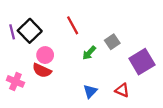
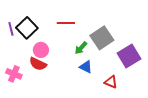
red line: (73, 25) -> (66, 23), turned -60
gray square: (112, 42) -> (102, 38), size x1.6
blue triangle: (90, 91) -> (86, 67), moved, turned -48

